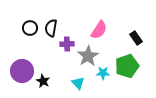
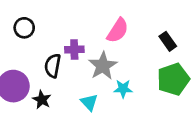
black semicircle: (51, 28) -> (53, 66), moved
green pentagon: (127, 66) -> (173, 79), moved

